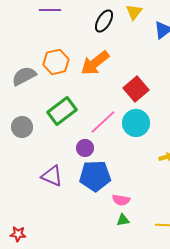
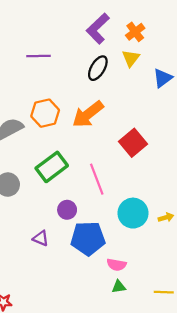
pink line: (103, 122) -> (97, 179), turned -68
cyan circle: (136, 123) -> (133, 213), moved
purple circle: (85, 148) -> (67, 210), moved
purple triangle: (52, 176) -> (41, 238), size x0.7

